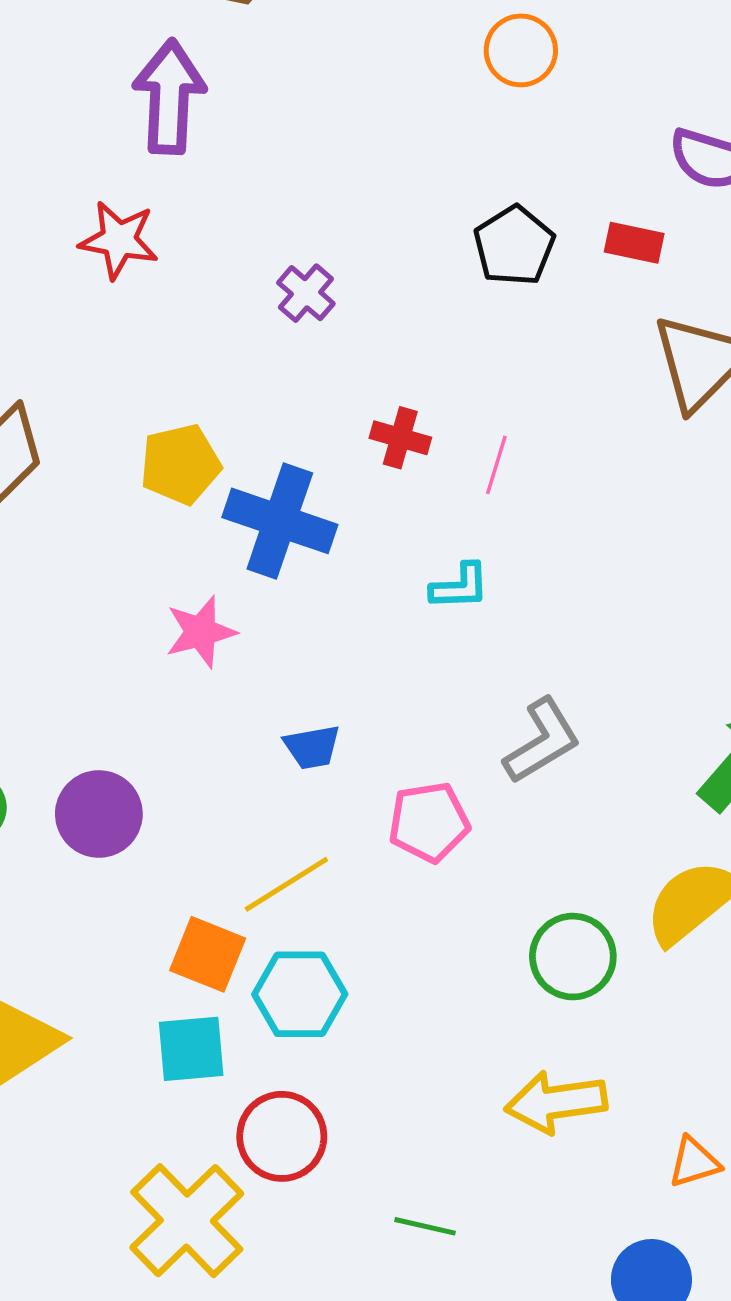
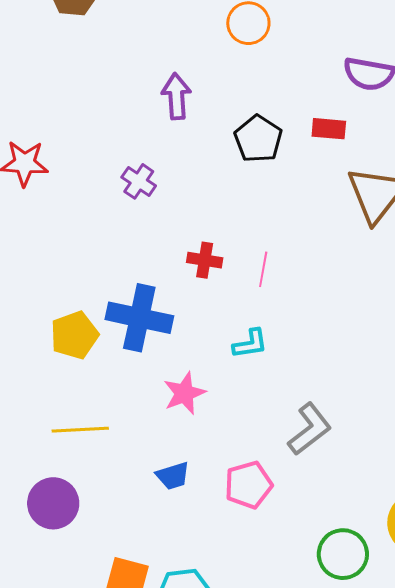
purple arrow: (169, 97) -> (176, 96), moved, size x0.7
yellow pentagon: (180, 464) -> (74, 335), moved
pink star: (201, 632) -> (184, 393), moved
blue trapezoid: (312, 747) -> (173, 476), moved
yellow line: (286, 884) -> (80, 430), moved, turned 36

